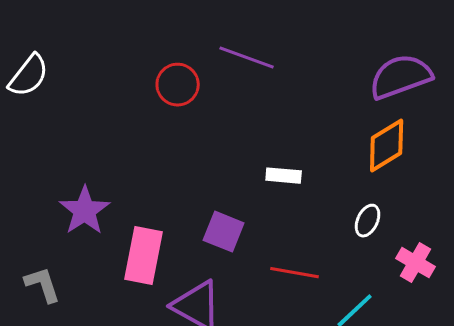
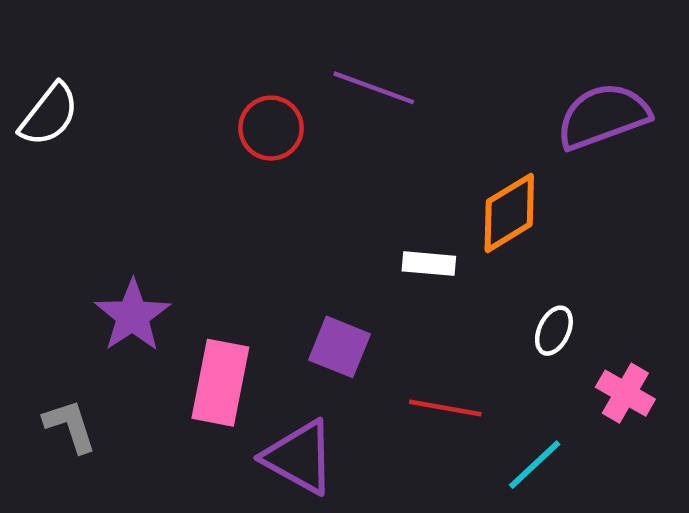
orange diamond: (387, 146) -> (509, 213), moved

